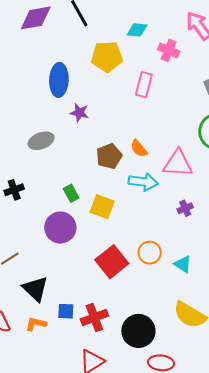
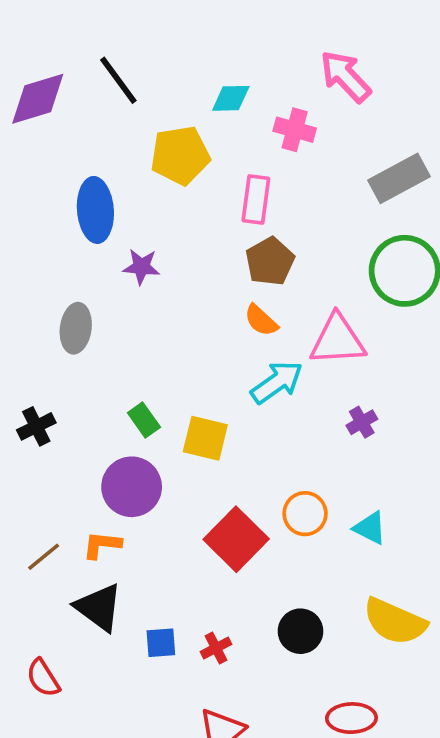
gray ellipse: (41, 141) -> (76, 328), turned -55
brown pentagon: (109, 156) -> (270, 261), moved
cyan arrow: (143, 182) -> (277, 382), turned -36
red cross: (94, 317) -> (216, 648), size x0.6
orange L-shape: (36, 324) -> (102, 545), moved
black circle: (138, 331) -> (300, 631), moved, size x0.7

